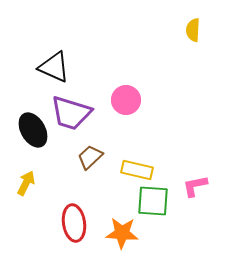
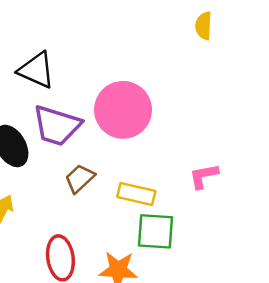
pink circle: (126, 100) -> (123, 110), size x1.6
pink L-shape: (195, 186) -> (204, 176), moved

